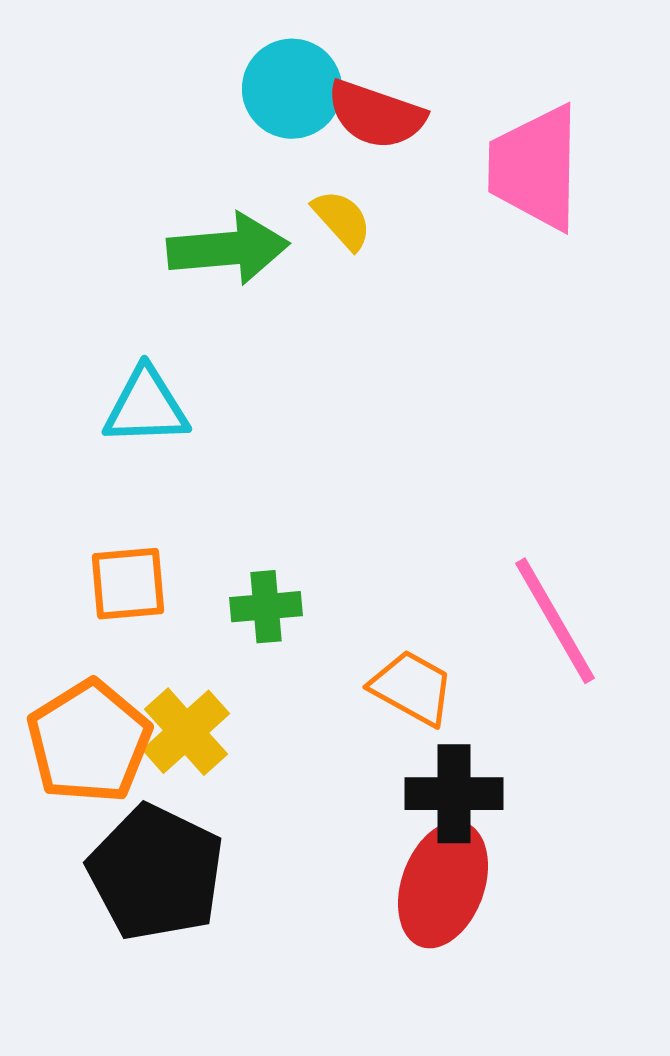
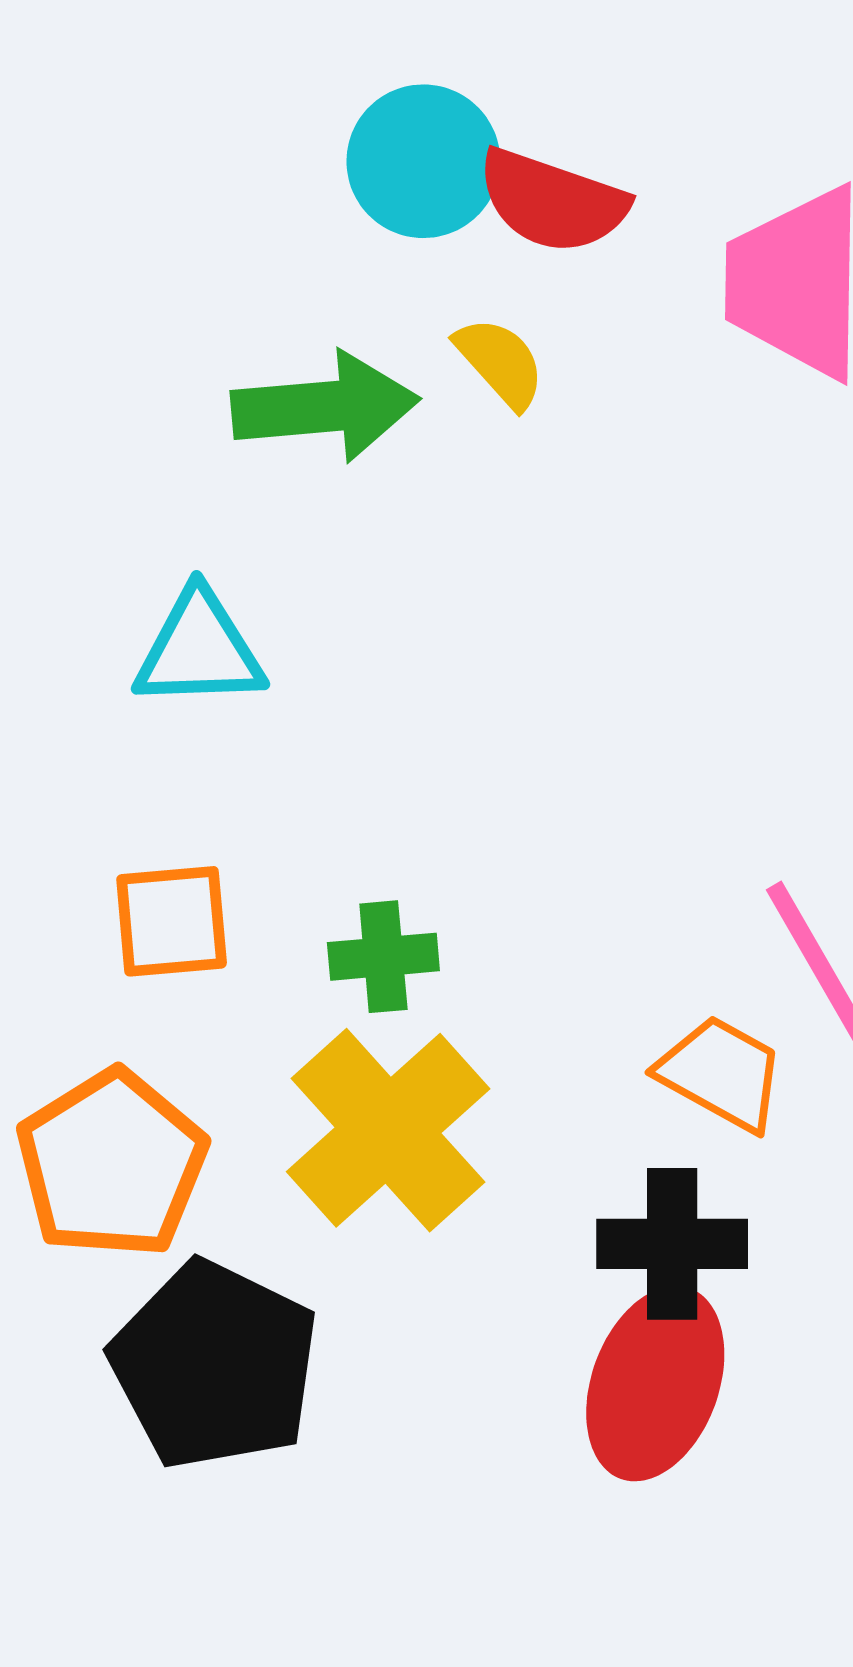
orange trapezoid: (412, 688) -> (721, 1073), moved
yellow cross: (186, 732) -> (388, 1130), moved, size x1.5

